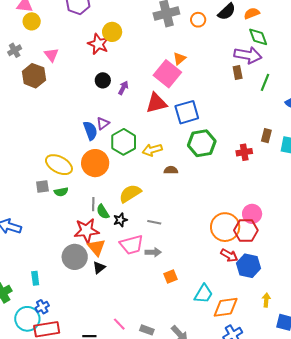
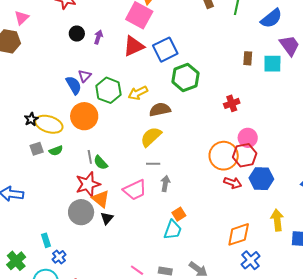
pink triangle: (51, 55) -> (22, 18), turned 35
red cross: (244, 152) -> (232, 103), moved
brown semicircle: (171, 170) -> (160, 110), size x1.5
yellow semicircle: (130, 194) -> (151, 137), moved
black star: (120, 220) -> (31, 119), moved
gray arrow: (153, 252) -> (165, 183), moved, turned -70
blue hexagon: (249, 266) -> (261, 179), moved
cyan trapezoid: (203, 294) -> (173, 230), moved
yellow arrow: (266, 300) -> (277, 220), size x1.5
blue cross: (42, 307) -> (59, 257), moved

